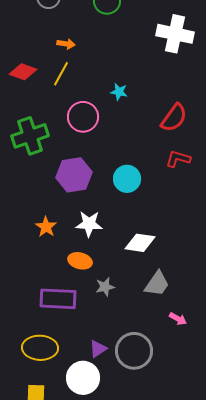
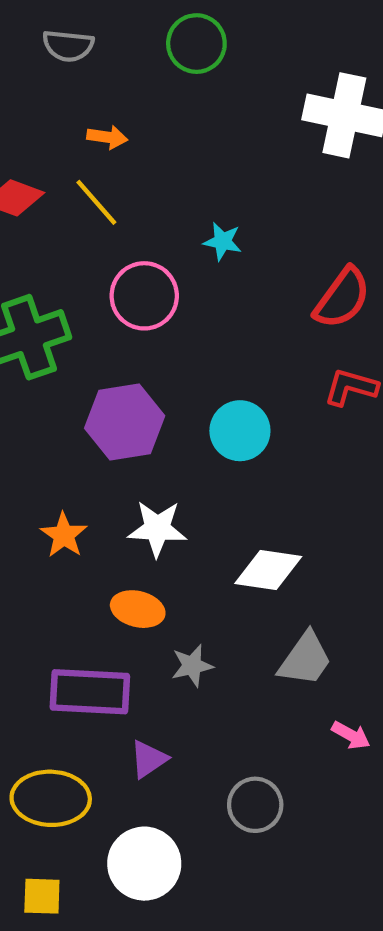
yellow line: (61, 74) -> (96, 202), turned -70
purple triangle: (98, 349) -> (149, 759), moved
gray circle: (134, 351) -> (255, 805), size x0.7

